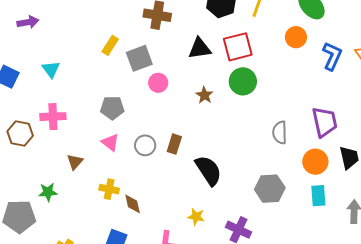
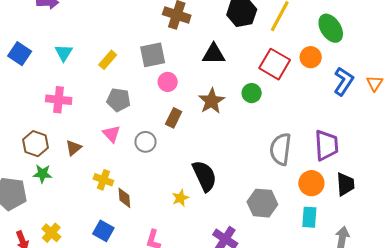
yellow rectangle: (110, 45) -> (108, 60), moved
red square: (238, 47) -> (275, 64), moved, turned 36
green circle: (243, 81) -> (252, 93), size x0.7
brown star: (204, 95) -> (212, 101), size x1.5
brown hexagon: (20, 133) -> (35, 144), moved
gray semicircle: (280, 133) -> (280, 149), size x1.4
brown rectangle: (174, 144) -> (174, 118), moved
yellow star: (196, 217) -> (180, 198), moved, turned 30

